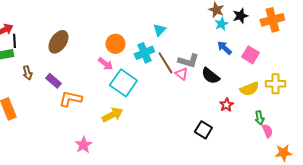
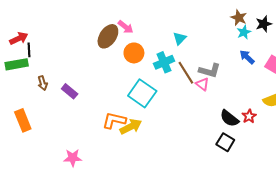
brown ellipse: (58, 42) -> (108, 36), moved
pink arrow: (105, 64) -> (126, 27), moved
black semicircle: (210, 76) -> (229, 118), moved
orange L-shape: (70, 99) -> (114, 120), moved
pink star: (83, 145) -> (73, 158), moved, turned 30

